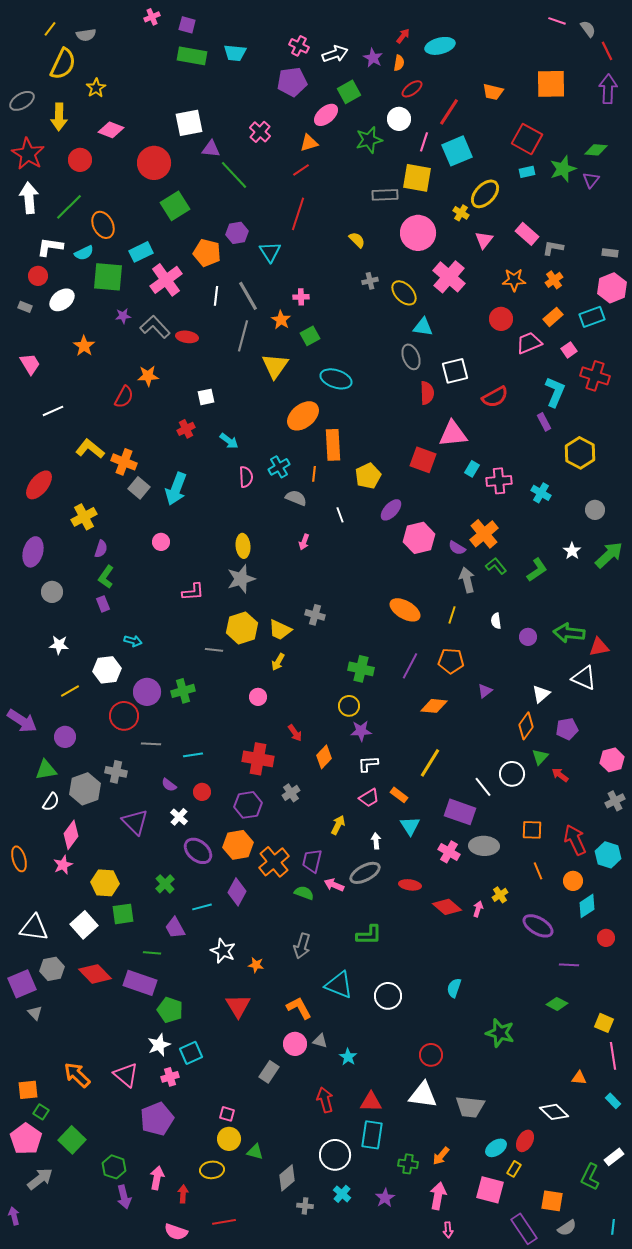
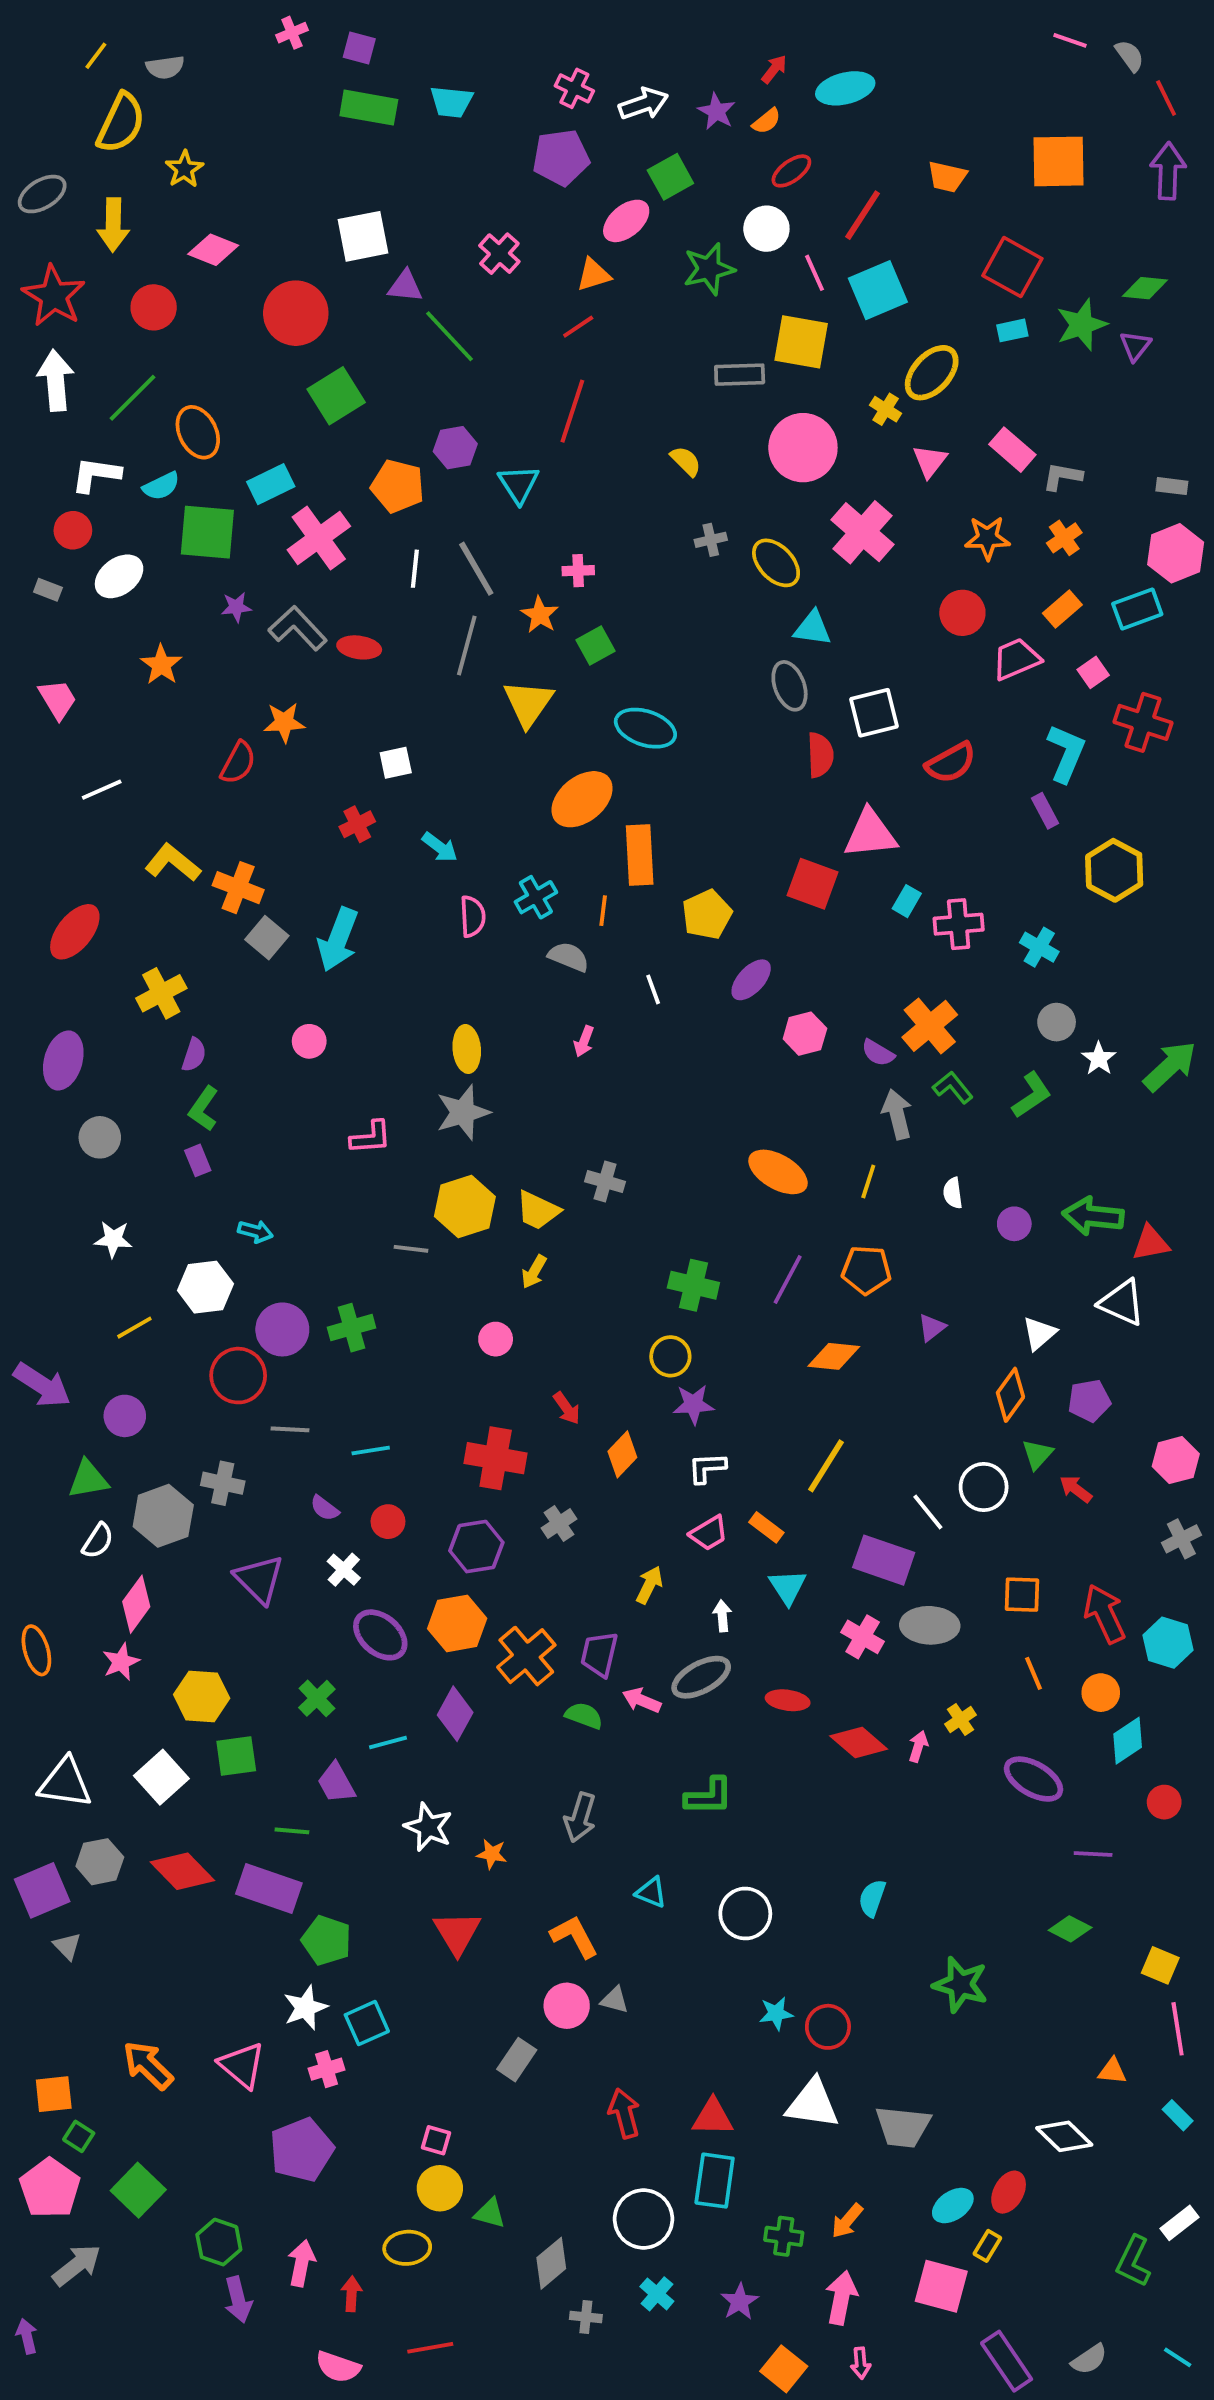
orange semicircle: (399, 63) -> (766, 121), turned 42
pink line: (424, 142) -> (814, 273), turned -42
gray circle: (595, 510) -> (1057, 1022), moved
pink hexagon: (419, 538) -> (805, 1034), size x0.7
cyan triangle: (339, 985) -> (651, 1892), size x0.6
cyan star: (348, 1057) -> (776, 2013), moved, turned 30
orange square: (552, 1201) -> (784, 2369), moved, turned 30
cyan line: (613, 1227) -> (1178, 2357), turned -63

